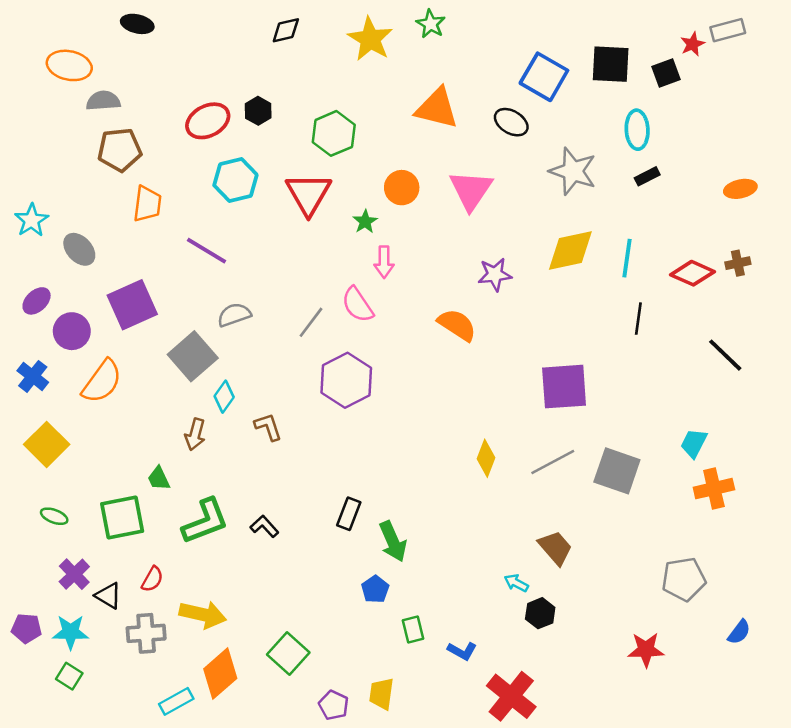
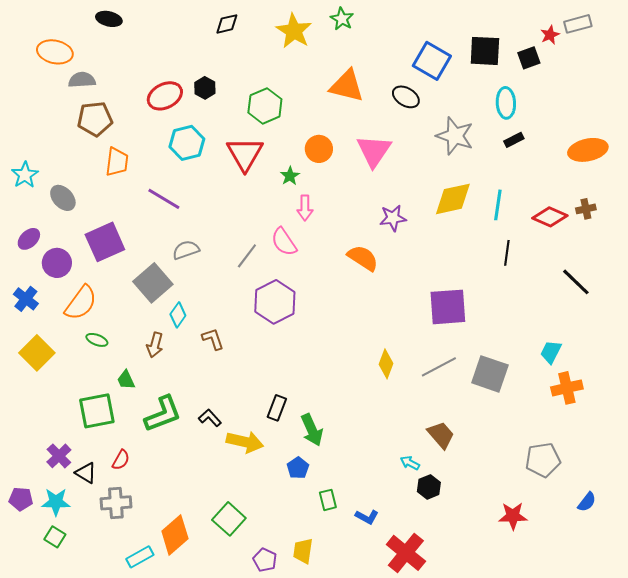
orange ellipse: (740, 189) -> (588, 150), size x1.5
green ellipse: (54, 516) -> (97, 340), moved
yellow arrow: (203, 614) -> (245, 442), moved

